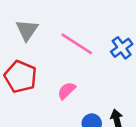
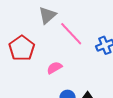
gray triangle: (27, 30) -> (47, 15), moved

